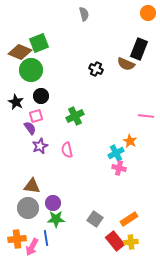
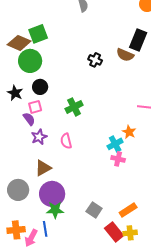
brown triangle: (32, 186) -> (43, 168), moved, turned -36
purple circle: (53, 203) -> (52, 194), size x1.6
gray circle: (28, 208) -> (18, 190), moved

